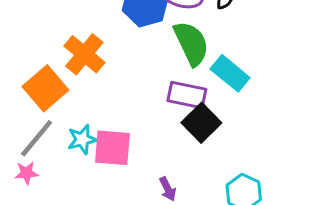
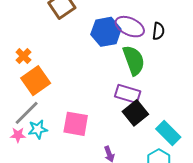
orange cross: (84, 54) -> (23, 56), moved, size x0.6
cyan rectangle: (230, 73) -> (168, 133), moved
cyan star: (82, 139) -> (38, 129), moved

